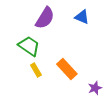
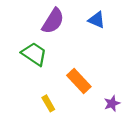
yellow rectangle: (36, 70) -> (48, 103), moved

